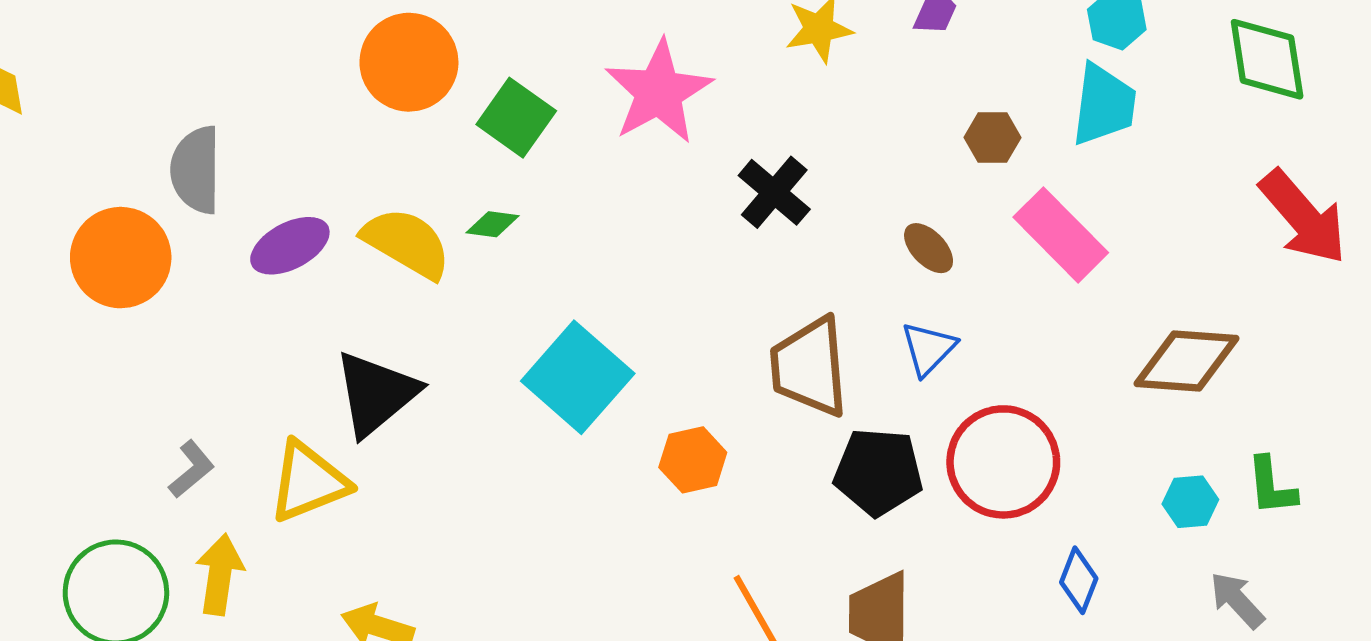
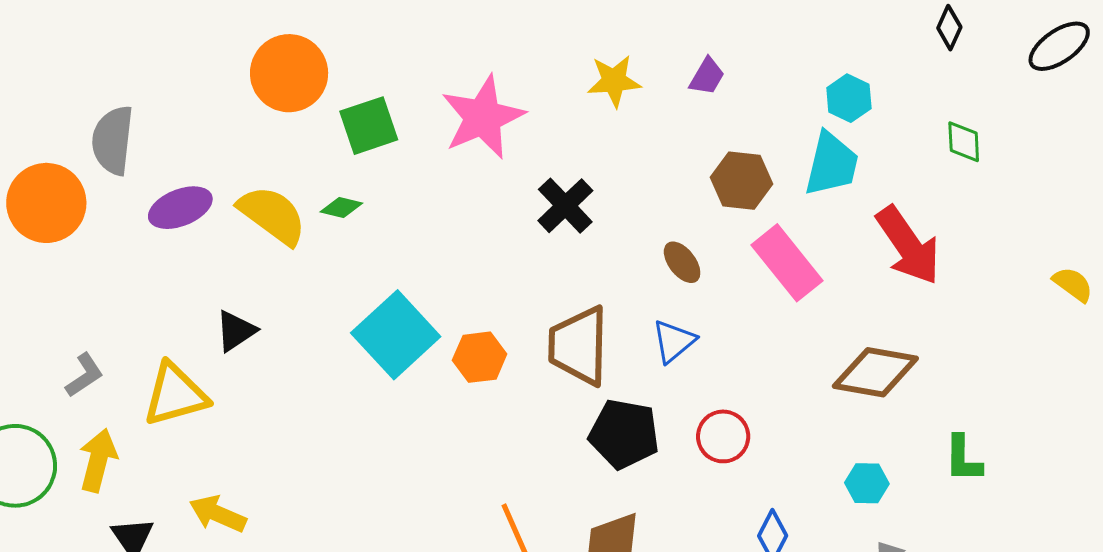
green diamond: (1267, 59) -> (964, 142), size x0.6
green square: (516, 118) -> (369, 126), turned 30
brown hexagon: (993, 137) -> (741, 181), size x1.4
red arrow: (1303, 217) -> (908, 245), moved
black triangle: (376, 394) -> (236, 331), size x0.6
orange hexagon: (693, 460) -> (480, 357), moved
red circle: (1003, 462) -> (723, 436), size x0.6
green L-shape: (1271, 486) -> (963, 459), moved

